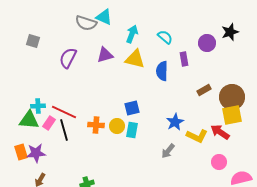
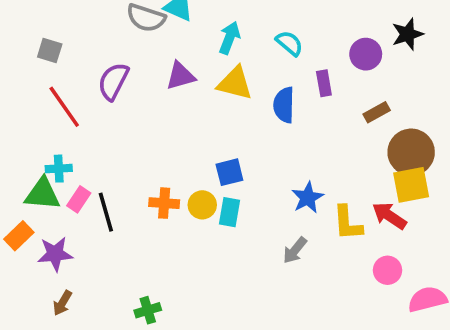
brown rectangle: (204, 90) -> (377, 112), moved
red line: (64, 112) -> (64, 107), moved, turned 30
yellow L-shape: (197, 136) -> (348, 223), turned 60
orange rectangle: (21, 152) -> (19, 236), moved, turned 63

